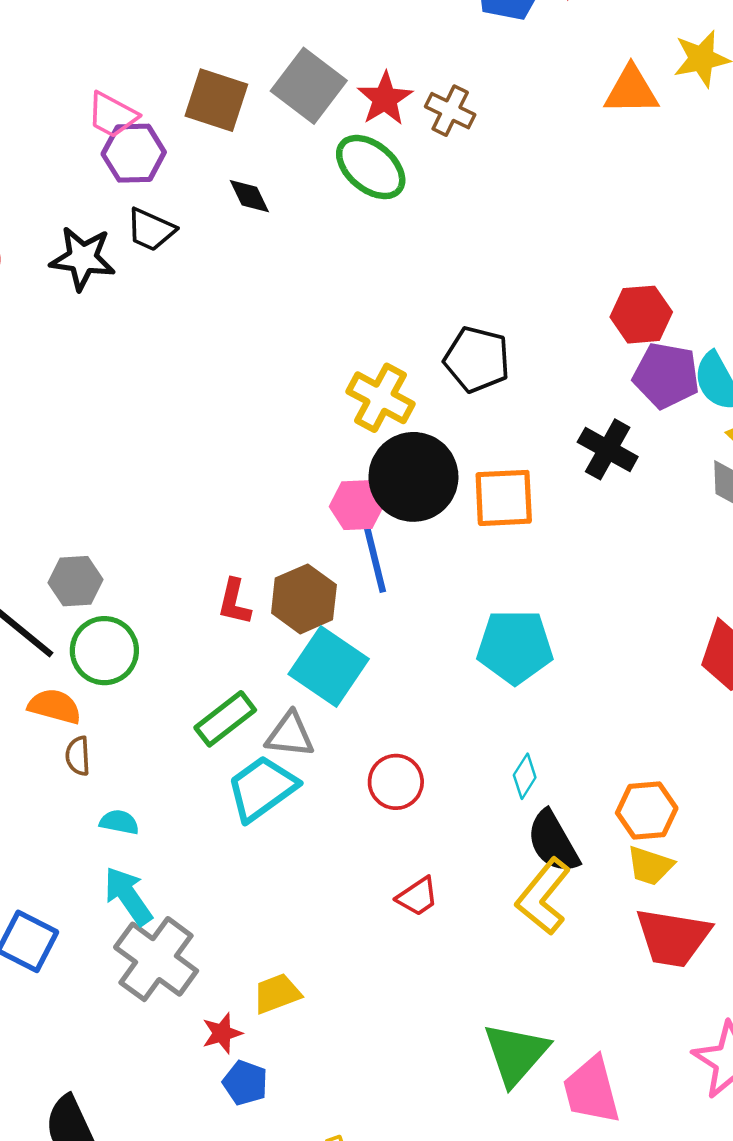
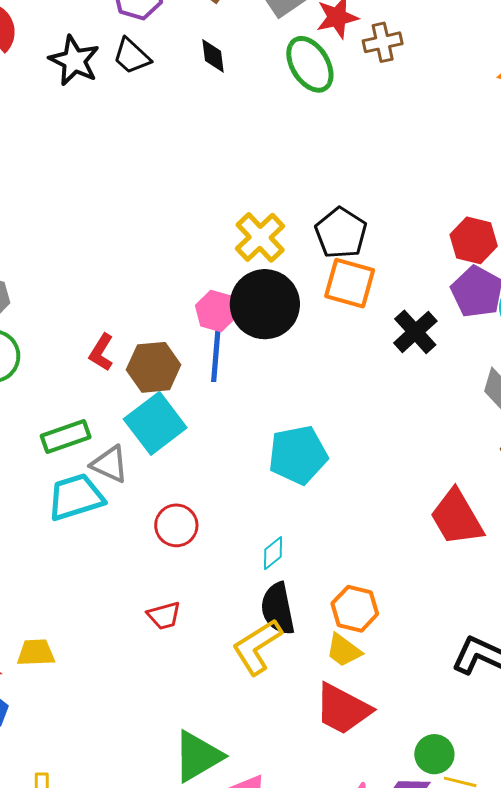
brown cross: (450, 111) -> (383, 42), turned 33
orange square: (504, 498) -> (350, 283), moved
cyan pentagon: (515, 647) -> (298, 455), turned -30

